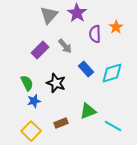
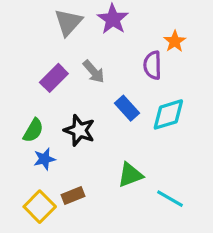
purple semicircle: (95, 34) -> (152, 65), moved
green semicircle: (27, 83) -> (33, 130), turned 56
brown rectangle: (61, 123) -> (73, 196), moved

